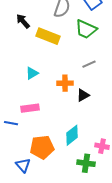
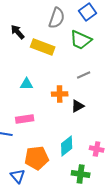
cyan triangle: (32, 73) -> (27, 84), turned 32
pink cross: (102, 146) -> (97, 149), moved

